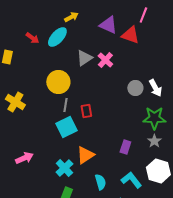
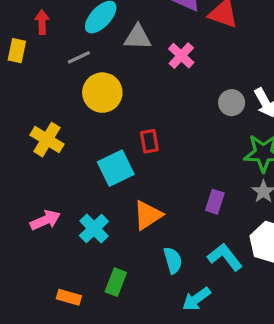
red arrow: (32, 38) -> (42, 22), moved, turned -128
gray triangle: (84, 58) -> (138, 37), moved, turned 36
yellow cross: (15, 102) -> (47, 140), moved
gray line: (65, 105) -> (79, 57), moved, turned 56
cyan cross: (64, 168) -> (94, 228), moved

